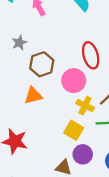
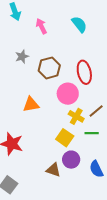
brown hexagon: (42, 64) -> (49, 68), moved

